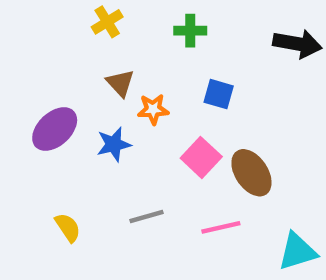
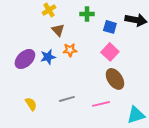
brown triangle: (120, 83) -> (58, 30), moved
blue square: (219, 94) -> (110, 27), moved
blue star: (114, 144) -> (48, 57), moved
pink square: (201, 157) -> (110, 52), moved

